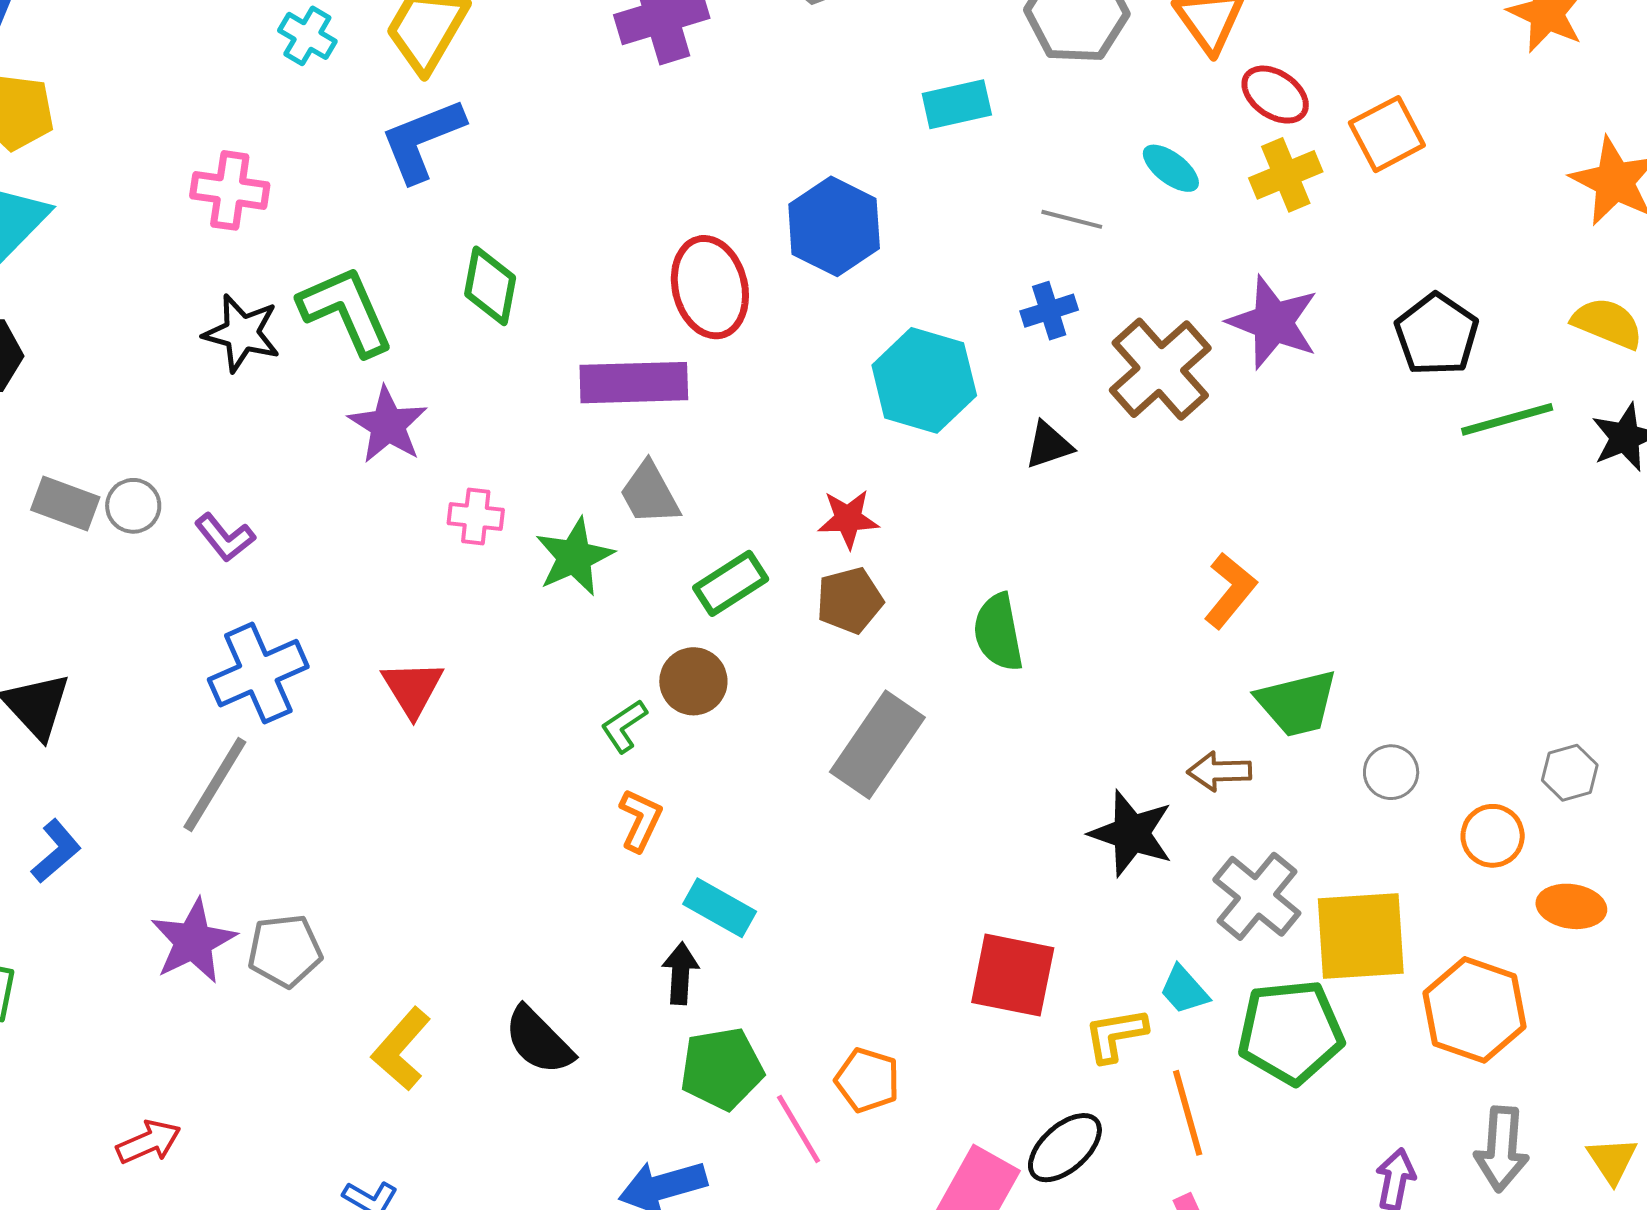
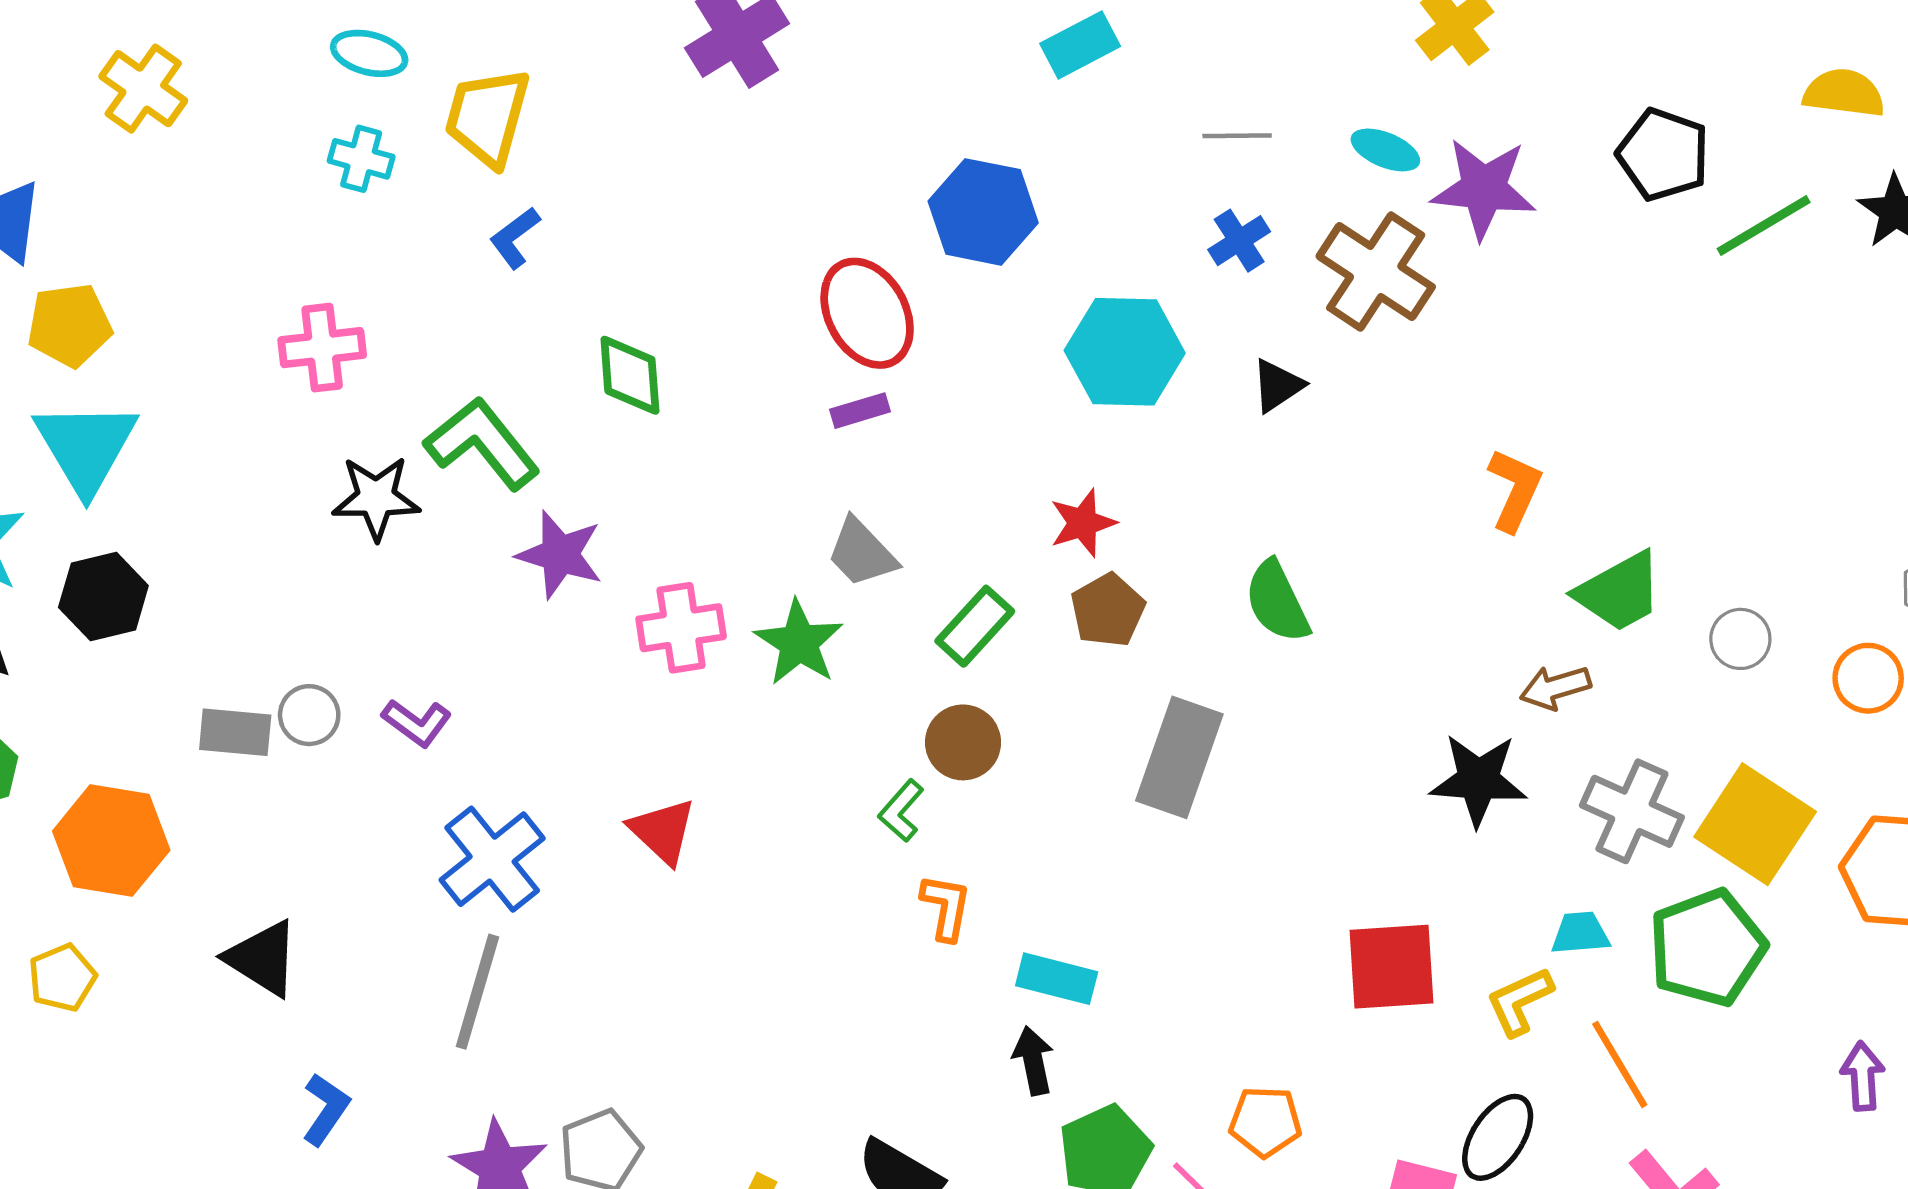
blue L-shape: (422, 140) -> (515, 238), size x0.6
cyan ellipse: (1171, 168) -> (1385, 150), moved
purple rectangle: (634, 383) -> (860, 411), moved, size x0.5
pink cross: (476, 517) -> (681, 628), size x1.4
yellow square: (1361, 936) -> (1755, 824), turned -38
cyan trapezoid: (1184, 990) -> (1580, 933), turned 142

